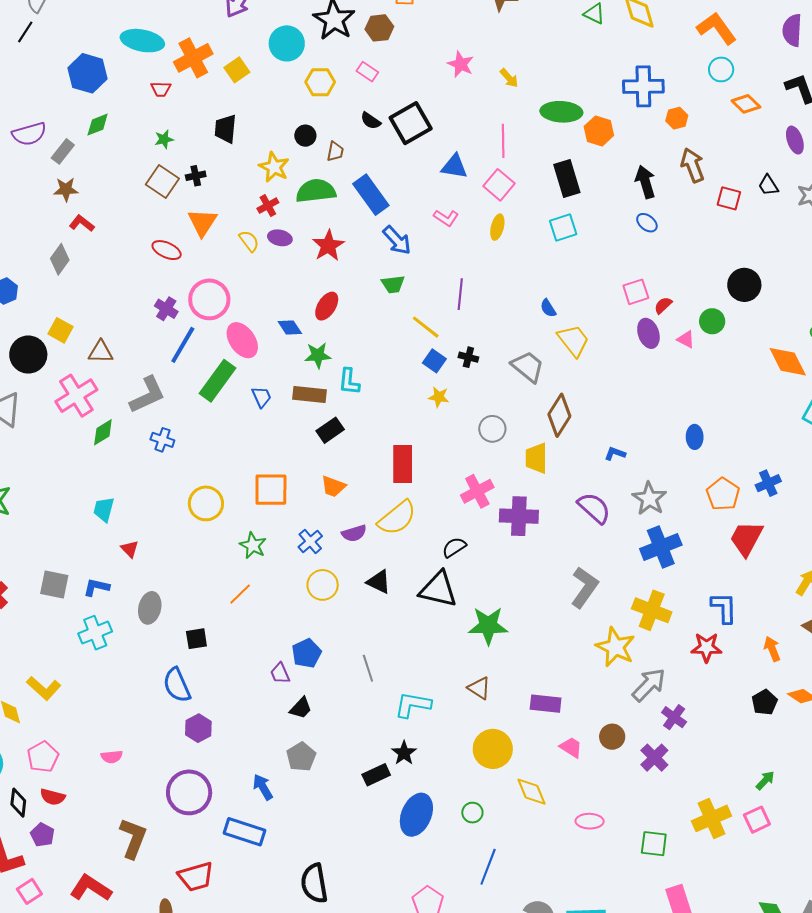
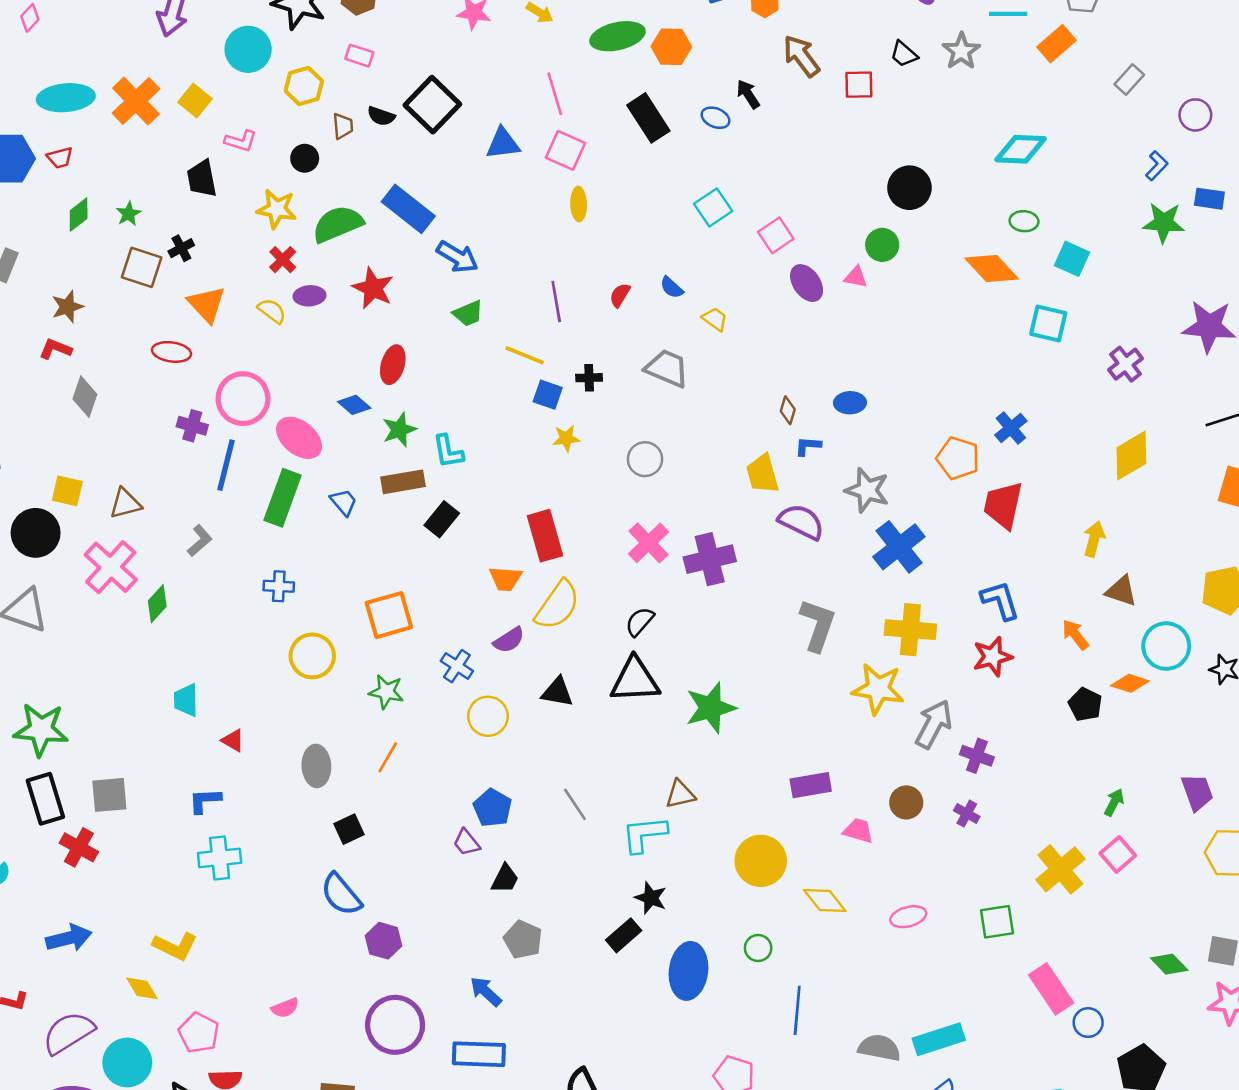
red trapezoid: (161, 89) -> (60, 158), moved
green diamond: (98, 125) -> (79, 215), moved
brown trapezoid: (335, 152) -> (343, 126), moved
black arrow: (645, 182) -> (748, 94), size x0.7
brown star: (66, 189) -> (67, 307), moved
pink L-shape: (446, 218) -> (241, 141), moved
blue ellipse: (647, 223) -> (716, 118), moved
cyan square: (563, 227) -> (713, 207), moved
gray diamond: (60, 259) -> (85, 397), moved
red semicircle: (663, 305) -> (620, 295), moved
yellow trapezoid: (573, 341) -> (715, 319), size x0.6
gray L-shape: (147, 395) -> (200, 541), size x0.6
brown diamond: (559, 415) -> (788, 410), moved, size x0.5
blue ellipse: (695, 437) -> (850, 403), moved, turned -75
blue cross: (162, 440) -> (279, 586), moved
yellow trapezoid: (536, 458) -> (763, 474), moved
orange trapezoid: (333, 486) -> (506, 579), moved
gray square: (54, 585) -> (109, 795), moved
gray ellipse: (150, 608) -> (316, 766), moved
cyan cross: (95, 633) -> (220, 858), turned 32
brown triangle: (479, 688) -> (680, 794), moved, turned -30
purple cross: (654, 758) -> (967, 814), size x0.7

